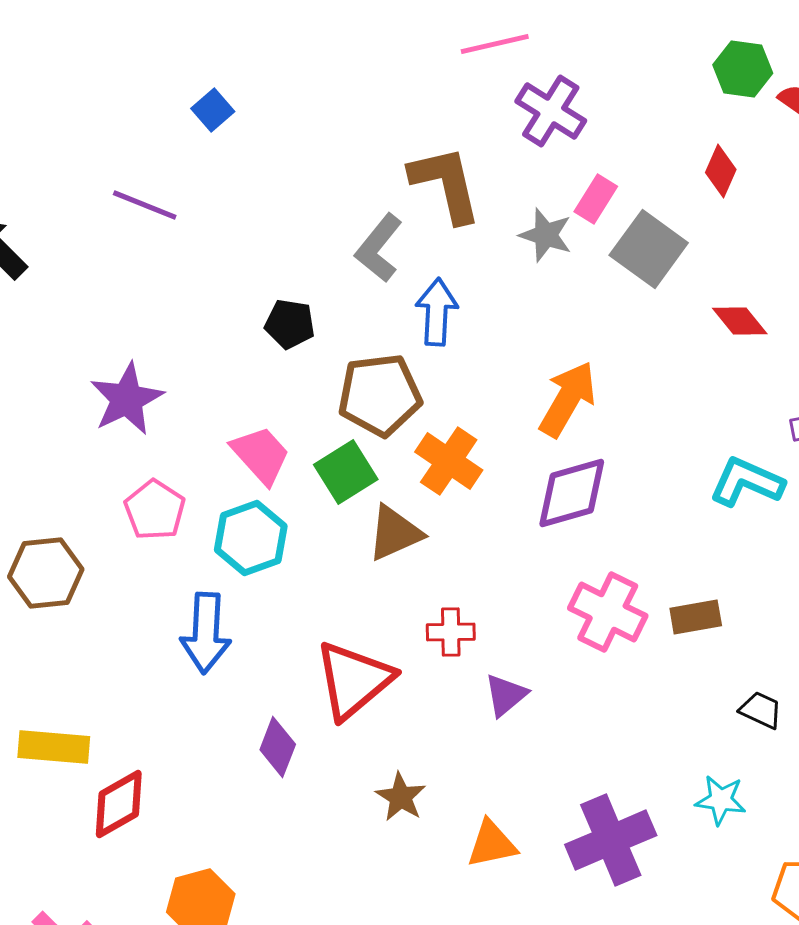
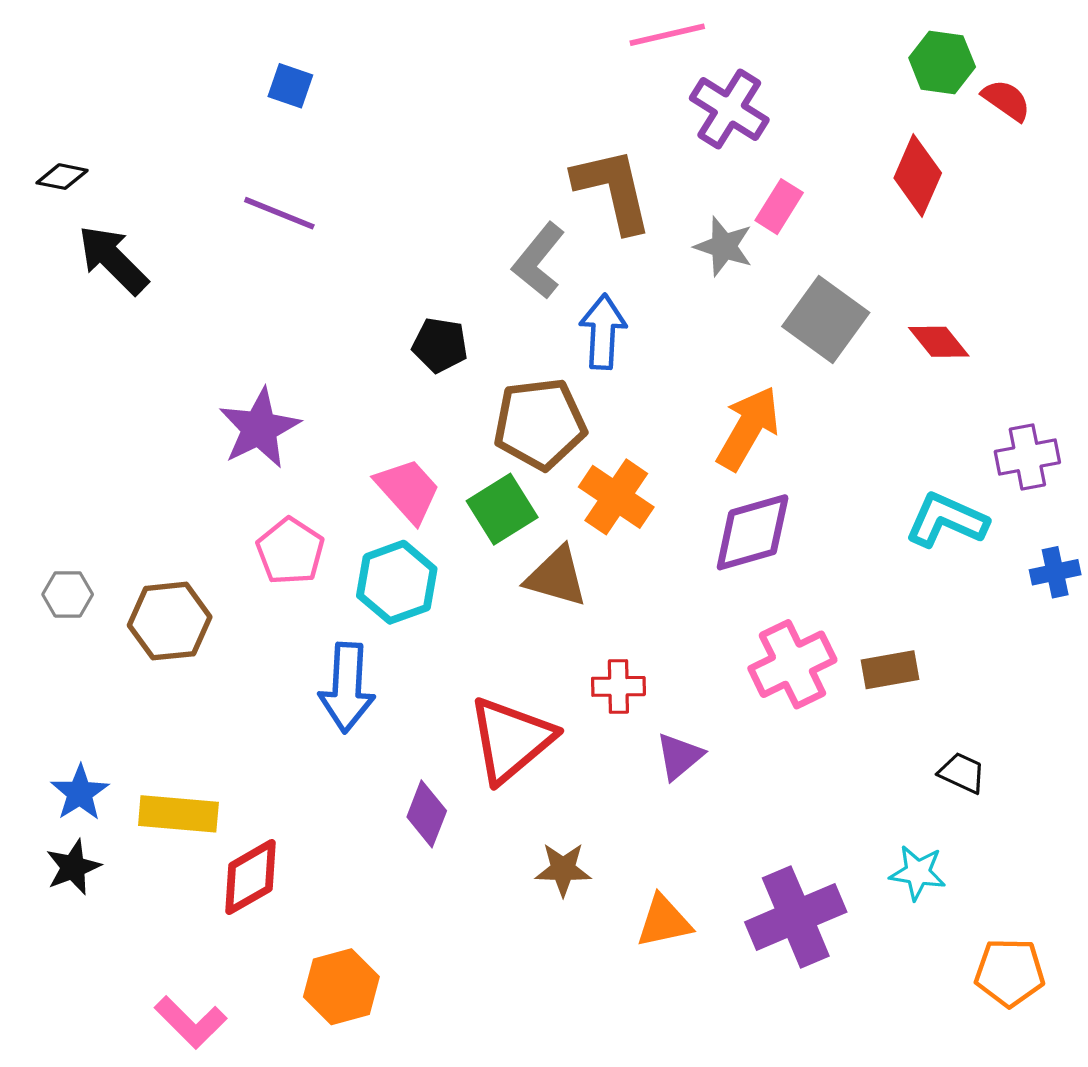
blue square: (213, 110) -> (290, 86), moved, turned -30
red diamond: (721, 171) -> (918, 175), size x1.4
gray square: (649, 249) -> (826, 320), moved
brown triangle: (395, 533) -> (556, 577), turned 40
pink cross: (608, 612) -> (792, 664), turned 38
brown star: (401, 797) -> (563, 869), turned -30

